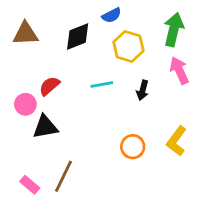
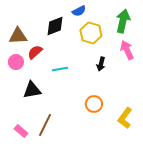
brown triangle: (25, 34) -> (18, 36), moved
cyan line: (102, 85) -> (60, 69), moved
red semicircle: (49, 86) -> (35, 52), moved
pink circle: (25, 104) -> (16, 62), moved
yellow L-shape: (176, 141) -> (125, 118), moved

